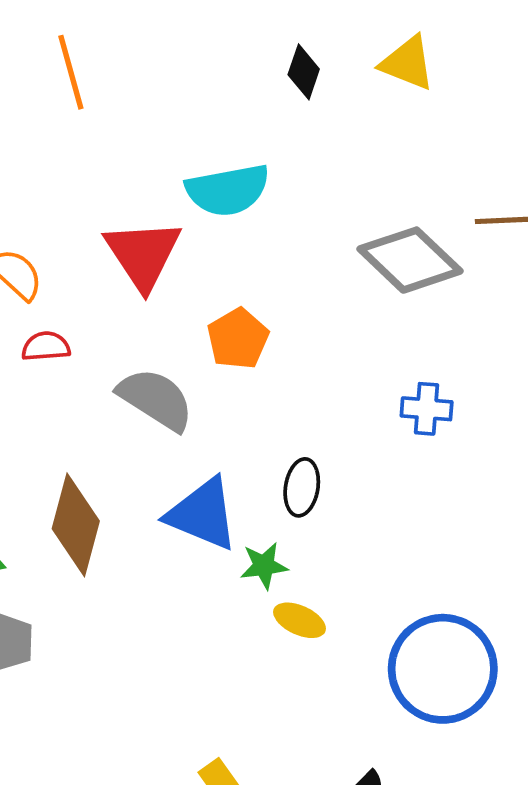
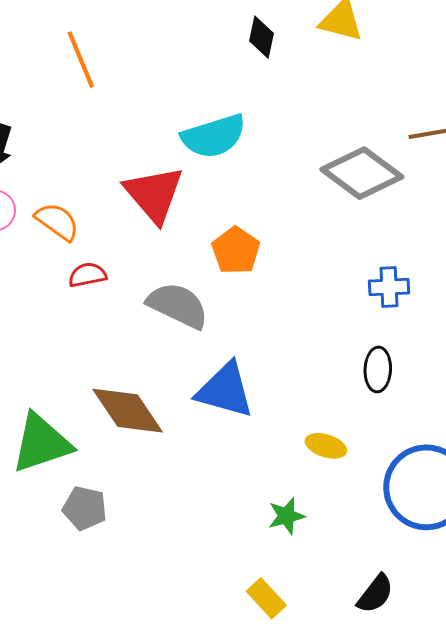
black ellipse: (302, 487) -> (378, 369), moved
brown diamond: (76, 525) -> (128, 411), turned -42
green star: (264, 566) -> (286, 516), moved
yellow ellipse: (300, 620) -> (326, 446), moved

